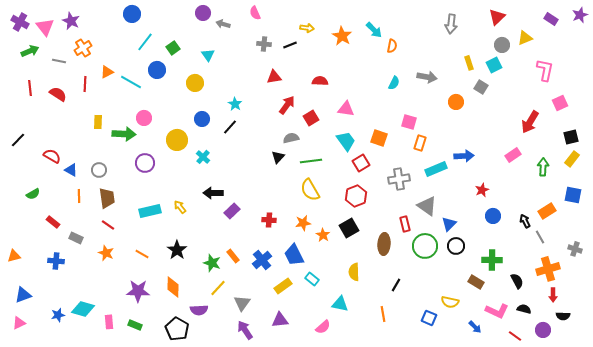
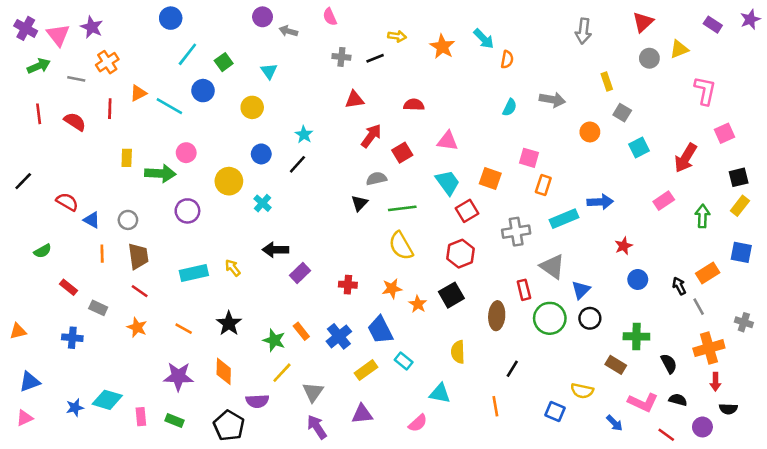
cyan square: (494, 65) -> (639, 148), moved

